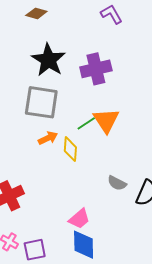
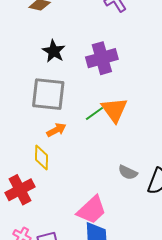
black star: (48, 60) -> (54, 51), size x0.7
yellow diamond: (70, 149) -> (42, 158), moved
pink trapezoid: (79, 219) -> (92, 210), size x1.4

